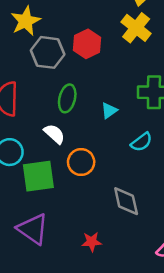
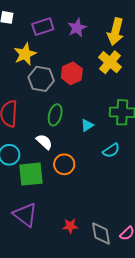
gray diamond: (126, 201) -> (101, 234), moved

